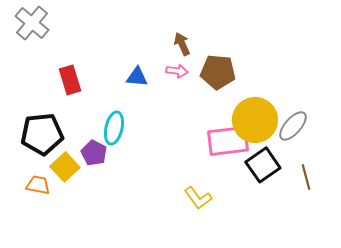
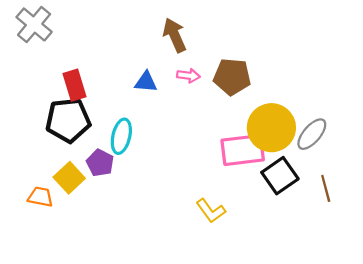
brown arrow: (182, 44) -> (175, 35), moved, size x1.4
black pentagon: (42, 134) -> (68, 120), moved

